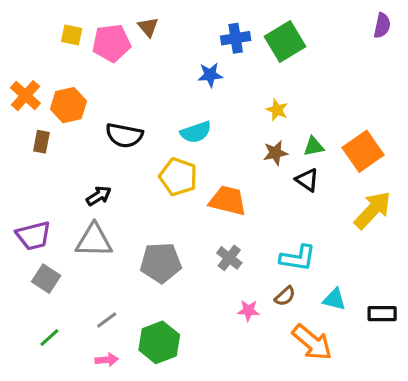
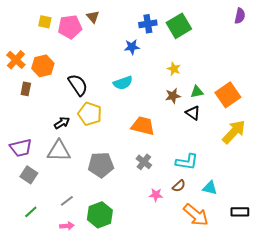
black semicircle: (124, 135) -> (78, 85), turned -135
yellow pentagon: (178, 177) -> (90, 114), moved
black rectangle: (382, 314) -> (240, 212), moved

